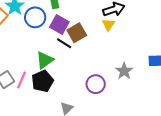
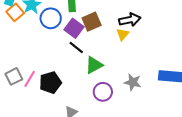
brown square: (77, 33) -> (92, 22), moved
green triangle: (45, 60) -> (94, 65), moved
gray star: (124, 71) -> (133, 82), turned -30

